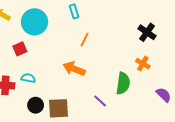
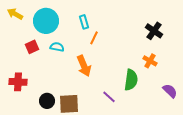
cyan rectangle: (74, 11) -> (84, 22), moved
orange arrow: (74, 69) -> (84, 66), turned -135
cyan semicircle: (28, 78) -> (57, 47), moved

